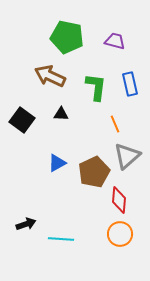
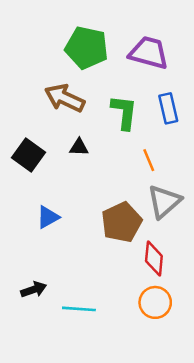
purple trapezoid: (115, 41) -> (149, 53), size x1.5
blue triangle: (57, 163) -> (48, 217), moved

